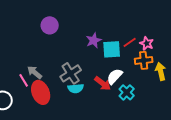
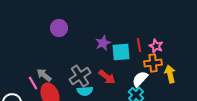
red line: (130, 42) -> (139, 45), turned -64
white semicircle: (115, 76) -> (140, 79), moved
red arrow: (103, 83) -> (107, 77), moved

